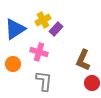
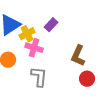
yellow cross: (43, 20) -> (27, 34), moved

